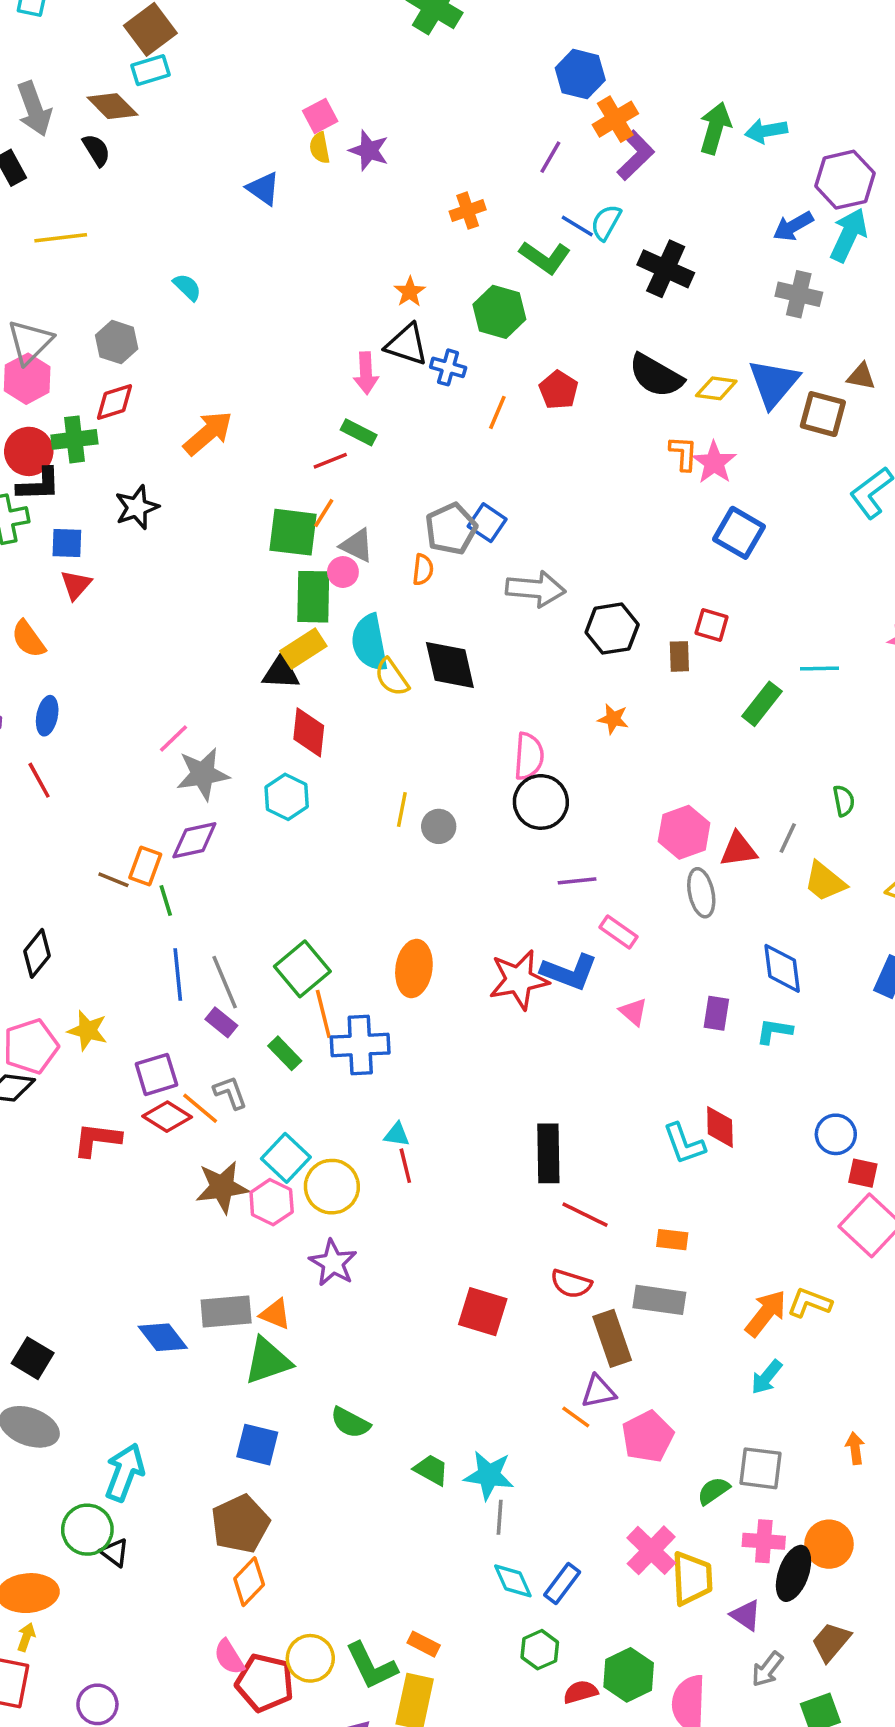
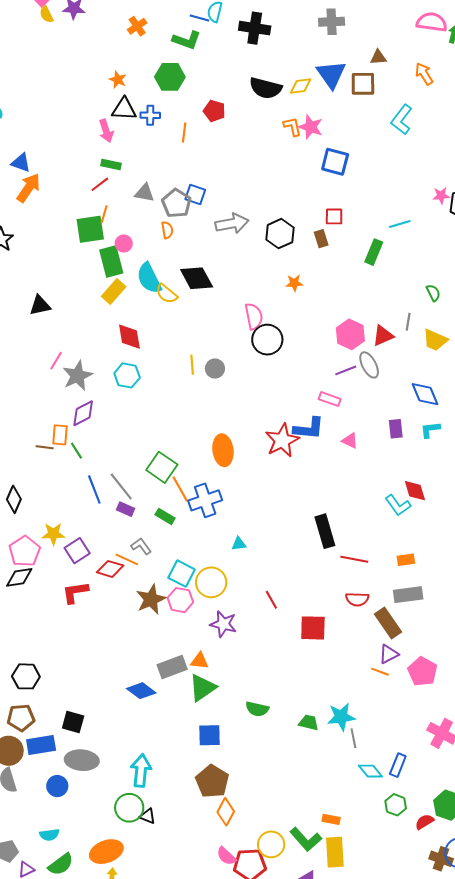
blue triangle: (263, 189) -> (21, 163), moved
gray triangle: (357, 545) -> (145, 193), moved
black triangle: (281, 672) -> (40, 305), moved
purple line: (577, 881) -> (346, 370), moved
purple square: (156, 1074) -> (77, 551), moved
red line: (405, 1166) -> (271, 600), moved

